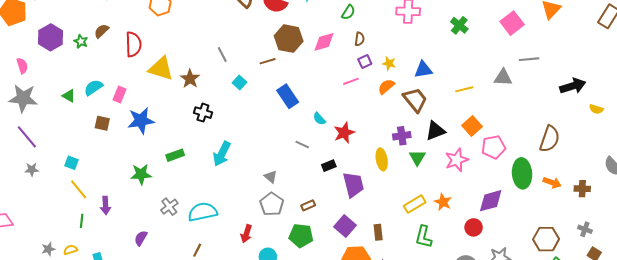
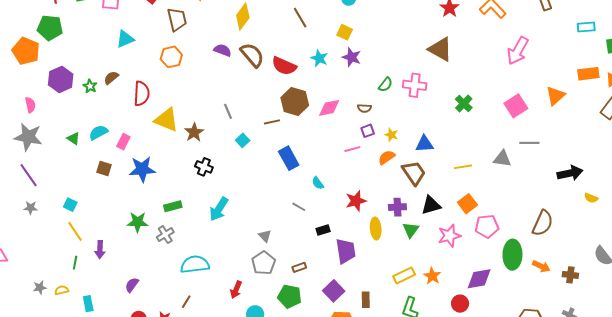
green semicircle: (348, 12) -> (385, 85), moved
brown semicircle: (360, 39) -> (364, 108), turned 80
red star: (344, 133) -> (356, 201), moved
gray cross: (169, 207) -> (165, 235), moved

